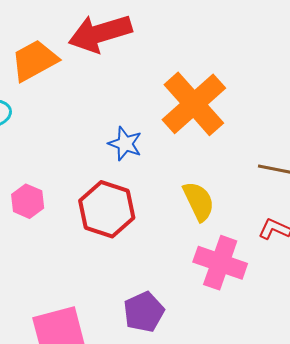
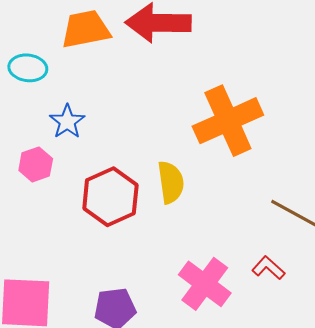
blue star: (125, 144) -> (67, 122), moved
yellow semicircle: (199, 201) -> (171, 182), moved

